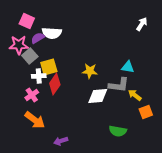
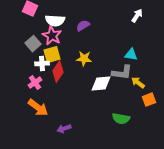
white arrow: (142, 24) -> (137, 16), moved
purple semicircle: (38, 38) -> (83, 26), moved
pink star: (19, 45) -> (52, 36), moved, turned 30
yellow star: (90, 71) -> (84, 59), moved

